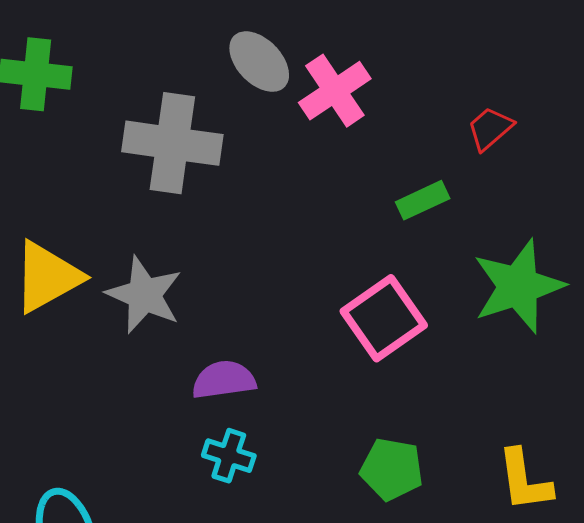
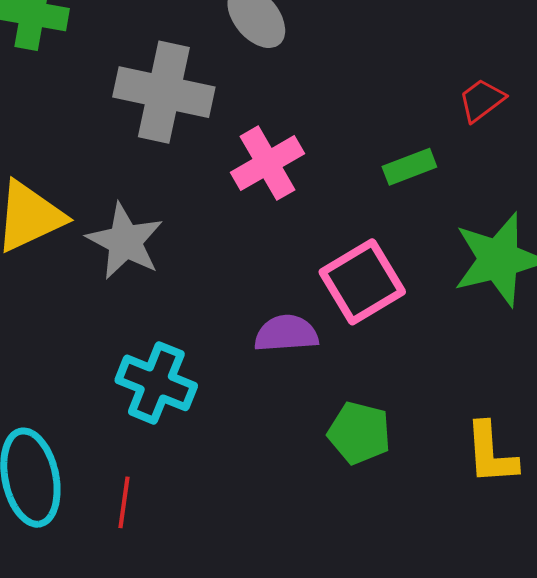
pink cross: (335, 91) -> (268, 163), moved
purple semicircle: (224, 380) -> (286, 333), moved
cyan cross: (229, 456) -> (156, 383), moved, size x1.5

